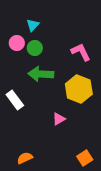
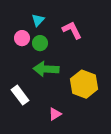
pink L-shape: (81, 52) -> (72, 30), moved
pink triangle: (59, 119) -> (55, 114), moved

